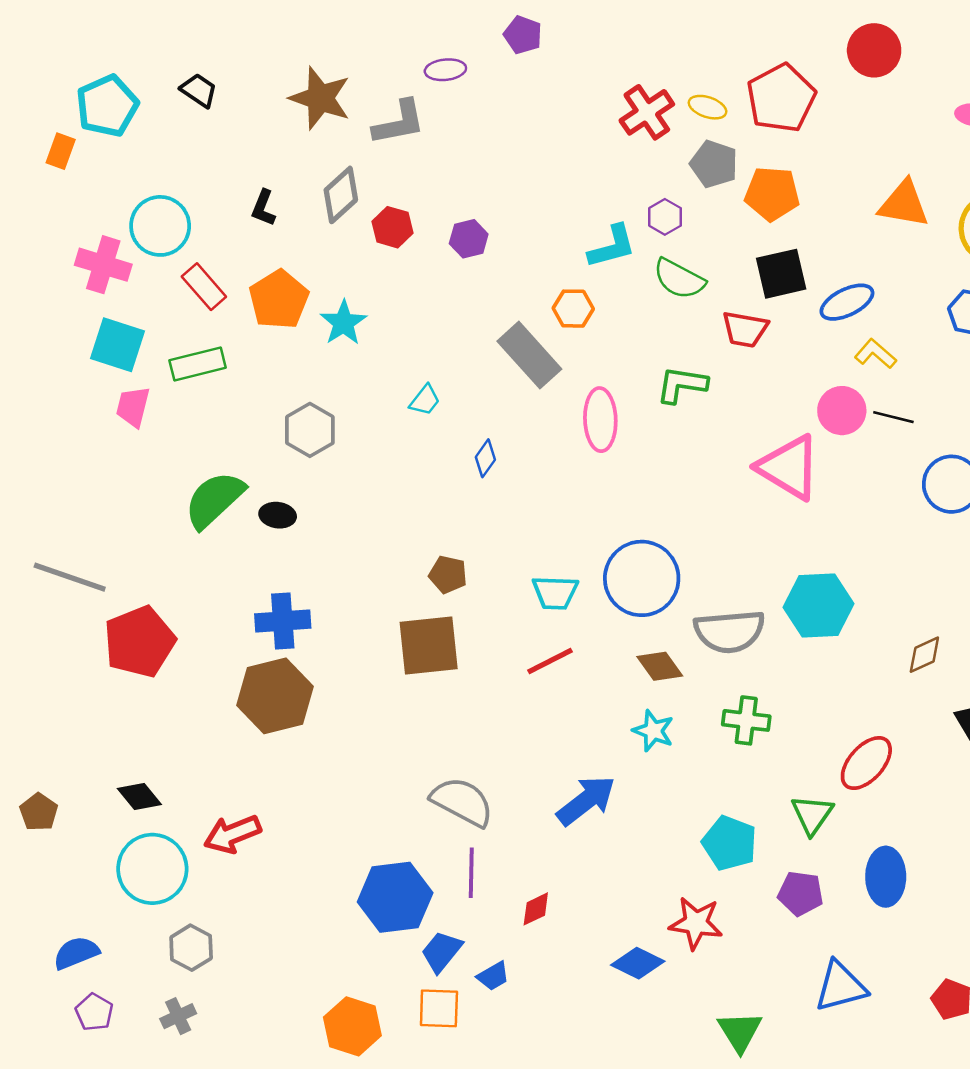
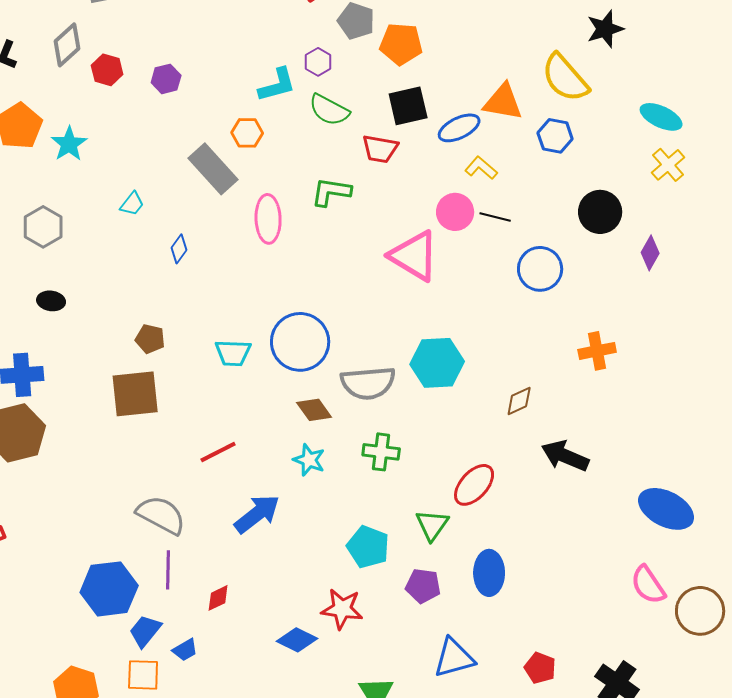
orange triangle: (904, 204) -> (503, 102), moved
black ellipse: (278, 515) -> (51, 301), moved
red line: (550, 661) -> (218, 452), moved

